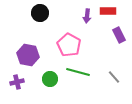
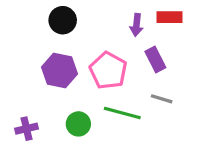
purple rectangle: (119, 35) -> (155, 59), moved
purple hexagon: (28, 55) -> (59, 70), moved
gray line: (114, 77) -> (162, 99), moved, turned -32

